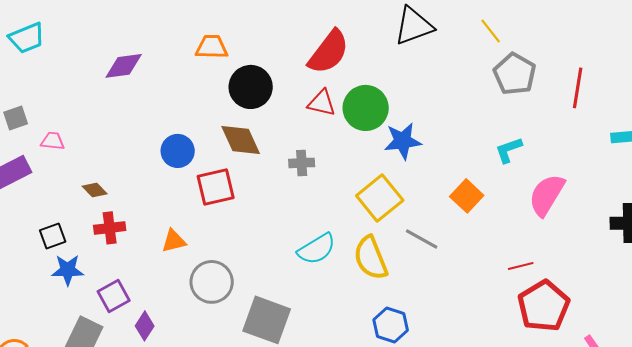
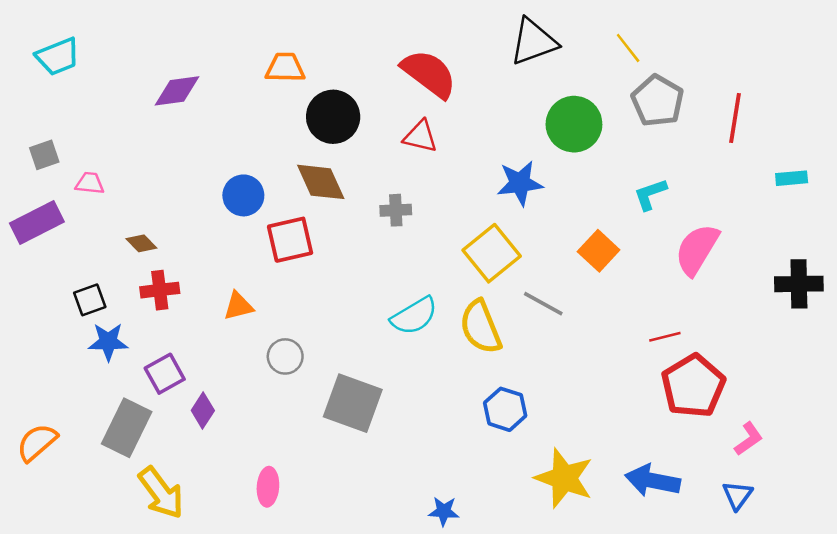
red semicircle: (329, 52) -> (429, 74), turned -90
green circle: (366, 108) -> (574, 124), moved
gray circle: (212, 282) -> (285, 356), size x0.7

